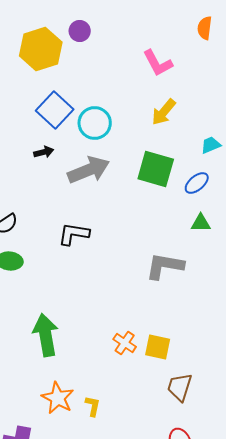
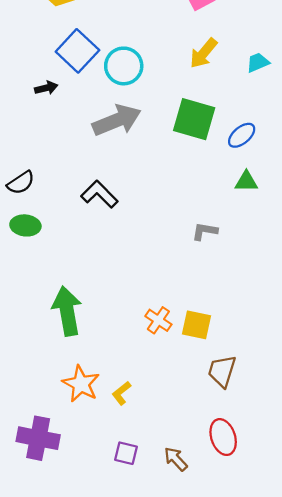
cyan trapezoid: (211, 145) -> (258, 62), moved
black arrow: (44, 152) -> (46, 88), moved
black L-shape: (74, 234) -> (99, 194), turned 36
gray L-shape: (165, 266) -> (205, 231), size x0.6
yellow L-shape: (93, 406) -> (121, 393), turned -140

